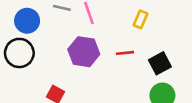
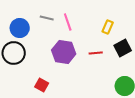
black square: (160, 63) -> (123, 48), moved

